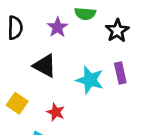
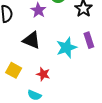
cyan star: (90, 80) -> (66, 48), turned -30

